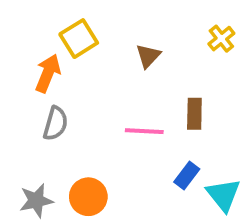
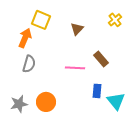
yellow square: (79, 39) -> (41, 20), turned -36
brown rectangle: (194, 114) -> (101, 59), turned -42
blue rectangle: (187, 176) -> (97, 91), turned -32

